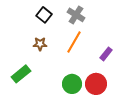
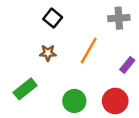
gray cross: (76, 15) -> (119, 18), moved, turned -36
green circle: (72, 84) -> (74, 101), moved

